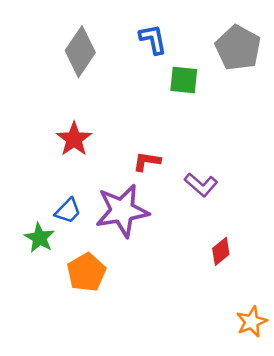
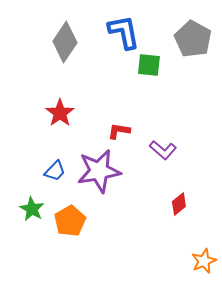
blue L-shape: (153, 39) -> (124, 32), size x1.4
green star: (39, 238) -> (32, 209), moved

